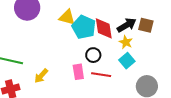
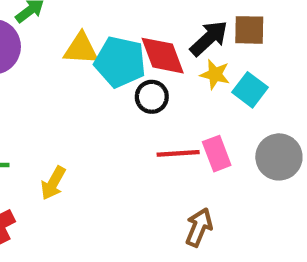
black circle: (93, 55) -> (152, 97), moved
cyan square: (127, 61) -> (250, 90), moved
pink rectangle: (78, 72) -> (217, 154), moved

